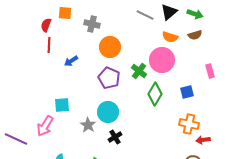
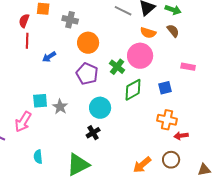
brown semicircle: (195, 35) -> (173, 31), turned -112
pink rectangle: (210, 71) -> (188, 67), turned -64
green diamond: (155, 94) -> (133, 90), turned 30
cyan circle: (108, 112) -> (100, 108), moved
gray star: (88, 125) -> (60, 107), moved

